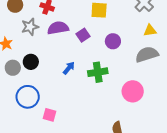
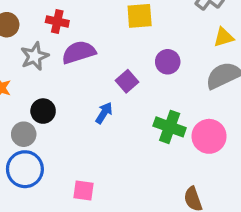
purple square: (83, 35) -> (127, 81), moved
gray circle: (13, 68) -> (24, 134), moved
green cross: (98, 72) -> (170, 127), moved, turned 36
blue circle: (28, 97) -> (25, 169), moved

